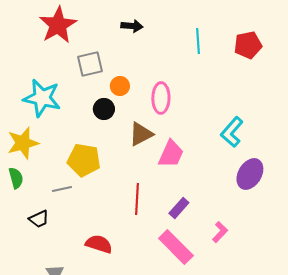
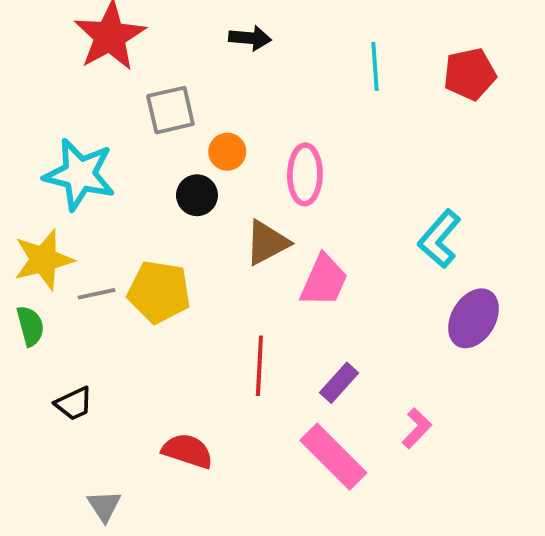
gray line: (62, 189) -> (97, 294), moved

